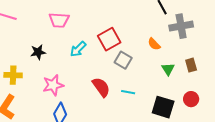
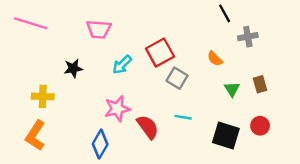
gray cross: (181, 26) -> (248, 37), size x0.7
pink star: (53, 85) -> (117, 109), moved
red semicircle: (101, 87) -> (148, 127), moved

